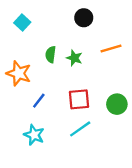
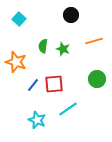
red square: (79, 99) -> (54, 84), moved
green circle: (117, 104) -> (97, 79), moved
cyan star: (34, 135) -> (37, 120), moved

